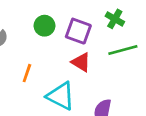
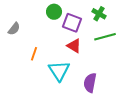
green circle: (44, 26) -> (54, 12), moved
cyan triangle: (61, 96) -> (59, 71), turned 30

